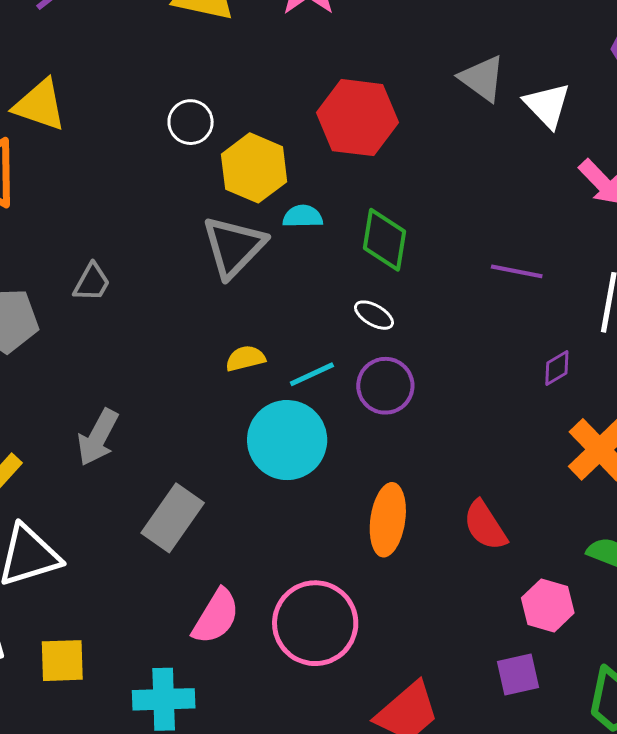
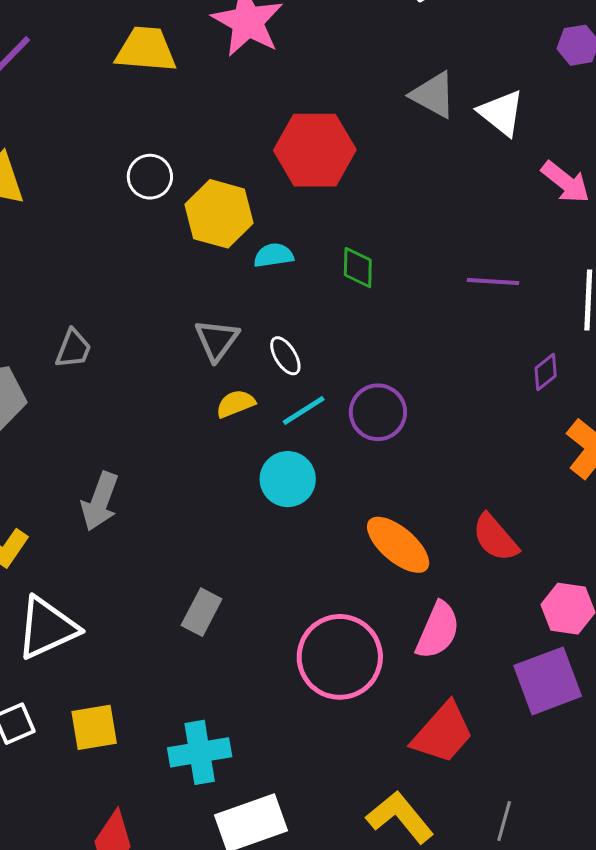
green diamond: (385, 240) -> (358, 268), size x0.7
gray triangle: (234, 247) -> (217, 340), moved, size x0.7
white ellipse: (374, 315) -> (285, 356), moved, turned 36
cyan circle: (287, 440) -> (288, 479), size x0.7
gray rectangle: (173, 518) -> (202, 612), moved, size x0.7
orange ellipse: (388, 520) -> (398, 545), turned -50
pink semicircle: (216, 616) -> (438, 630), moved
purple square: (518, 675) -> (548, 681), size x1.5

